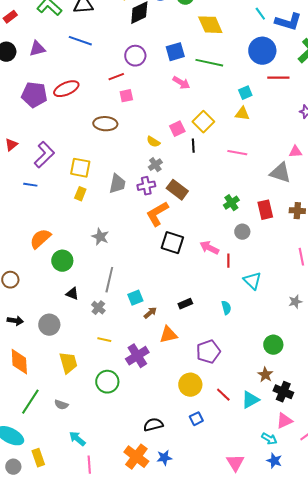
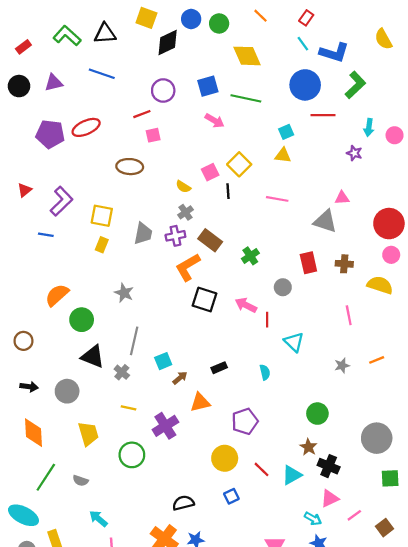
green cross: (231, 203) -> (250, 256), moved
black triangle: (72, 294) -> (93, 357), size x1.6

